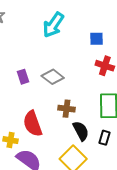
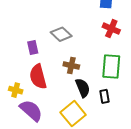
purple rectangle: (23, 77) -> (33, 47), moved
black rectangle: (105, 138) -> (105, 96), turned -32

